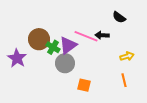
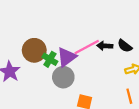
black semicircle: (119, 17) -> (125, 46), moved
pink line: (86, 36) -> (87, 47), turned -50

